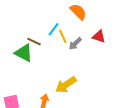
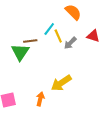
brown line: (34, 42) -> (30, 41), turned -32
green triangle: (24, 53) -> (20, 52), turned 36

